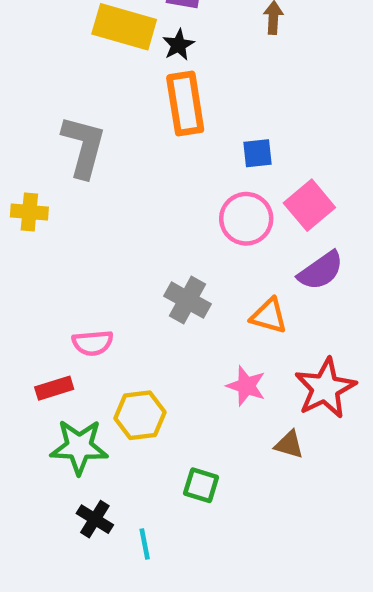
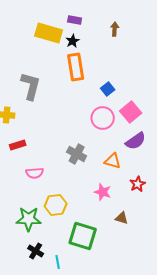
blue square: (257, 153) -> (108, 89), turned -32
red rectangle: (54, 388) -> (18, 145), moved
red star: (325, 388) -> (138, 184), moved, size x0.6
green square: (201, 485) -> (83, 236), size x1.8

